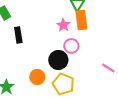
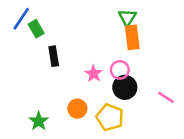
pink star: (63, 25) -> (94, 74), moved
black circle: (58, 60) -> (125, 87), moved

